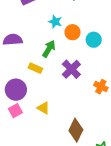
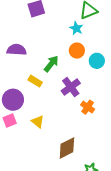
cyan star: (55, 22) -> (76, 28), moved
orange cross: (101, 87) -> (88, 107), moved
brown diamond: (76, 130) -> (67, 148), turned 30

